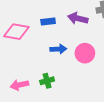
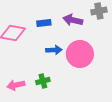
pink circle: (85, 53) -> (80, 54), size x1.4

